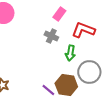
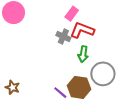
red L-shape: (83, 30) -> (82, 30), moved

